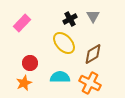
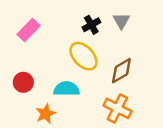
red circle: (30, 63) -> (23, 82), moved
cyan semicircle: (60, 77) -> (66, 89), moved
orange star: (24, 83) -> (46, 114), moved

